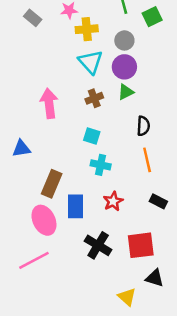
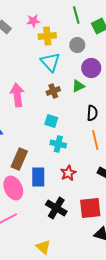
purple circle: (124, 67) -> (91, 68), moved
yellow triangle: (127, 297) -> (43, 247), moved

